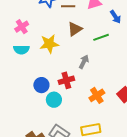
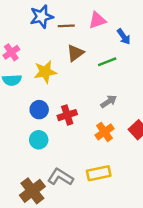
gray arrow: (84, 62) -> (109, 102), moved, turned 32
blue circle: (41, 85) -> (39, 110), moved
cyan circle: (54, 100) -> (39, 140), moved

